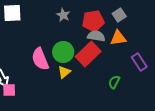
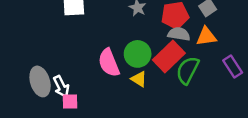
yellow triangle: (64, 72) -> (139, 79), turned -48
green semicircle: (114, 82) -> (188, 70), moved, size x1.6

